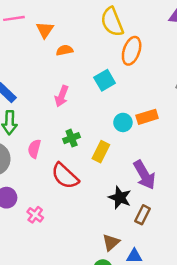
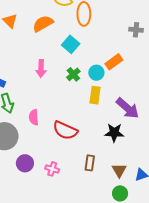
orange semicircle: (65, 50) -> (43, 24), moved, size x1.5
green cross: (72, 138) -> (73, 74), moved
yellow rectangle: (101, 152) -> (95, 95), moved
brown rectangle: (143, 215) -> (90, 163), moved

